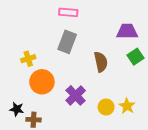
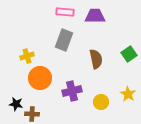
purple trapezoid: (127, 31) -> (95, 16), moved
purple cross: (76, 95) -> (72, 91), turned 30
yellow star: (127, 106) -> (128, 94), moved

